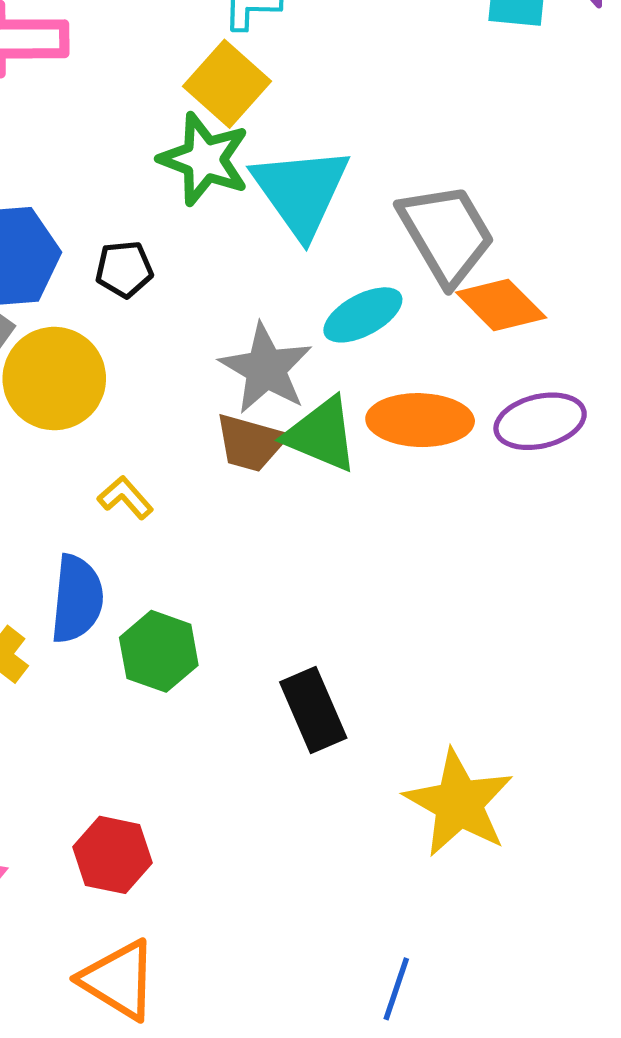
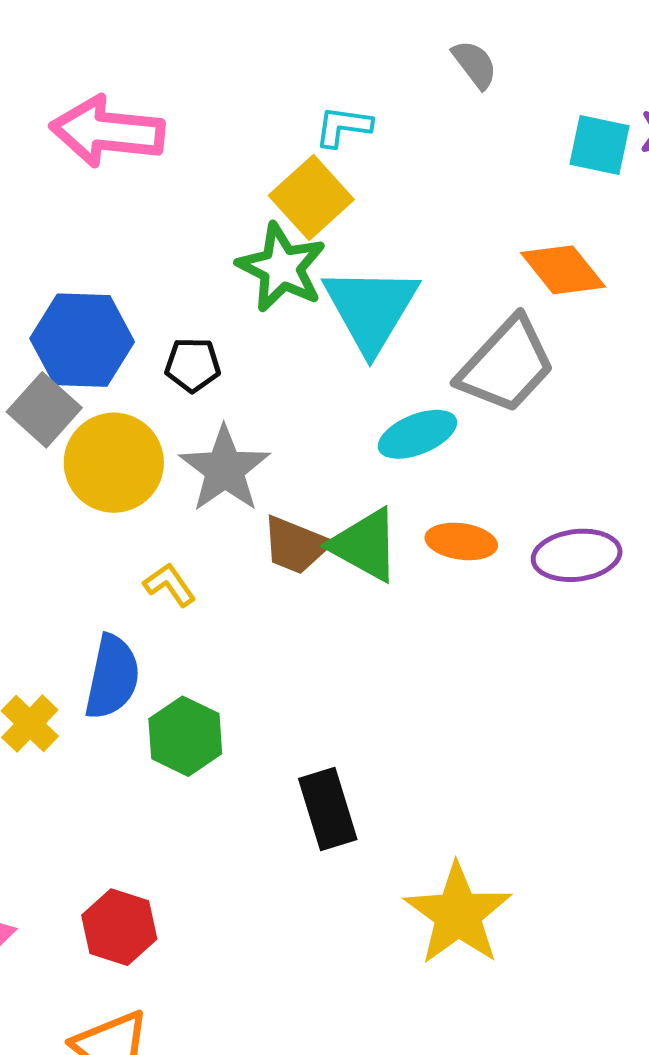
gray trapezoid: (446, 234) -> (506, 365), turned 67
orange diamond: (501, 305) -> (563, 270), moved
gray star: (266, 369) -> (225, 469), moved
orange ellipse: (420, 420) -> (461, 541), size x0.7

